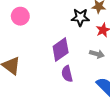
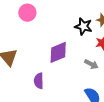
purple semicircle: (67, 74) -> (39, 81), moved

